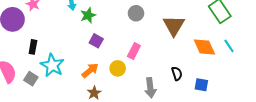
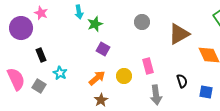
brown triangle: (174, 26) -> (179, 34), turned 30
black rectangle: (33, 47) -> (41, 55), turned -32
pink rectangle: (134, 51) -> (148, 66), moved, turned -42
cyan star: (52, 65) -> (60, 73), size x0.6

